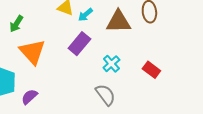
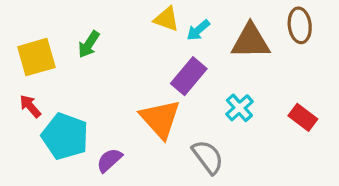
orange triangle: (32, 52) -> (160, 119), moved
gray semicircle: (105, 95) -> (208, 157), moved

